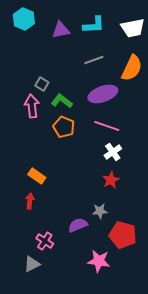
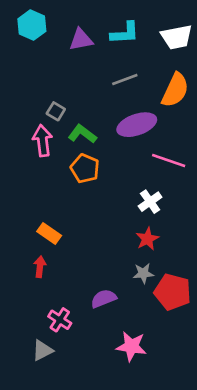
pink line: (107, 126) -> (169, 160), moved
gray star: (100, 211) -> (143, 273), moved
red pentagon: (123, 235) -> (173, 292), moved

